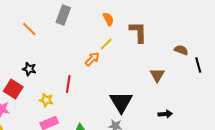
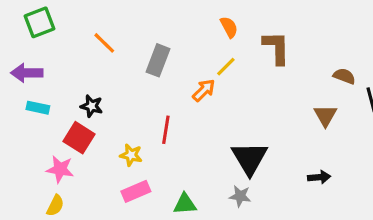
gray rectangle: (63, 15) -> (158, 60), moved
black star: (29, 69) -> (92, 106), moved
brown triangle: (157, 75) -> (325, 116), moved

